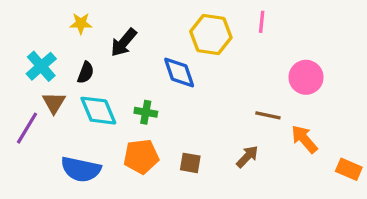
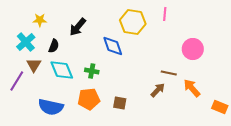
yellow star: (81, 23) -> (40, 20), moved
brown arrow: (247, 157) -> (158, 90), moved

